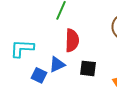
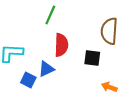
black square: (88, 68) -> (92, 58), moved

